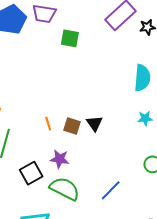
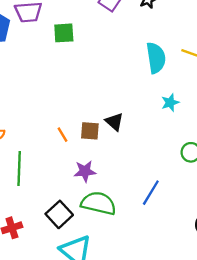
black square: (31, 173) -> (59, 214), moved

